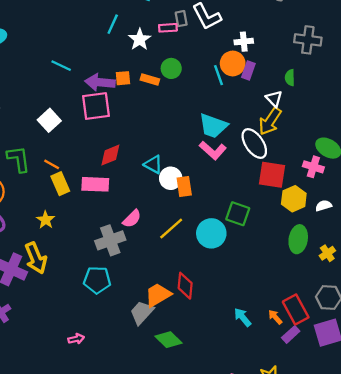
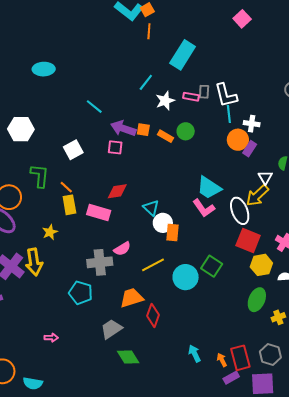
cyan line: (218, 75) -> (229, 114), moved
pink square: (96, 106) -> (115, 147), size x0.6
orange trapezoid: (158, 295) -> (132, 298), moved

